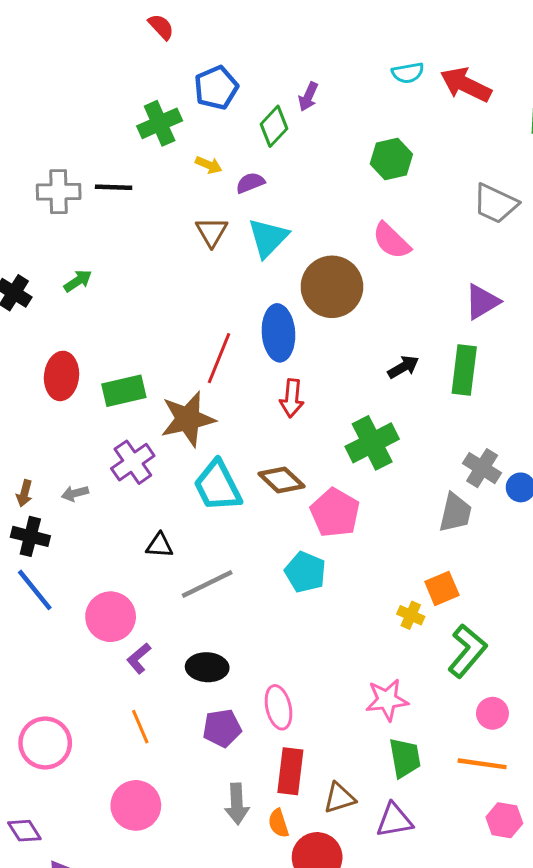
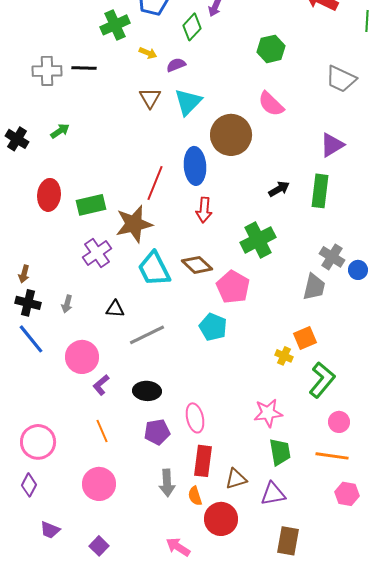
gray arrow: (75, 493) -> (67, 304), moved, turned -60
purple diamond: (24, 831) -> (29, 485), moved, turned 60

